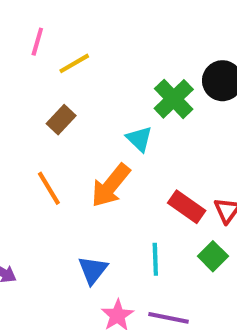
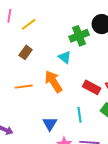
green cross: (174, 99) -> (79, 36), turned 30
orange arrow: (111, 186) -> (53, 82), turned 115
orange line: (49, 188) -> (24, 87), turned -60

